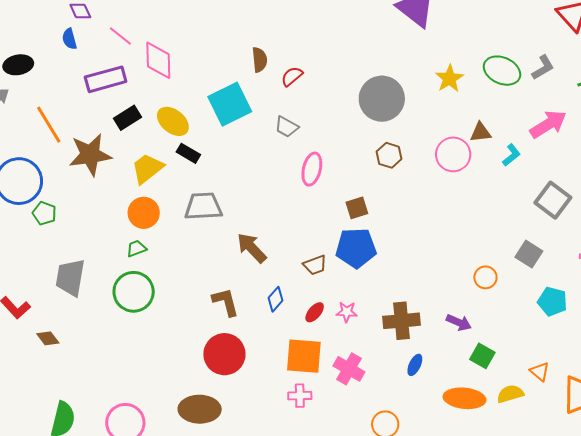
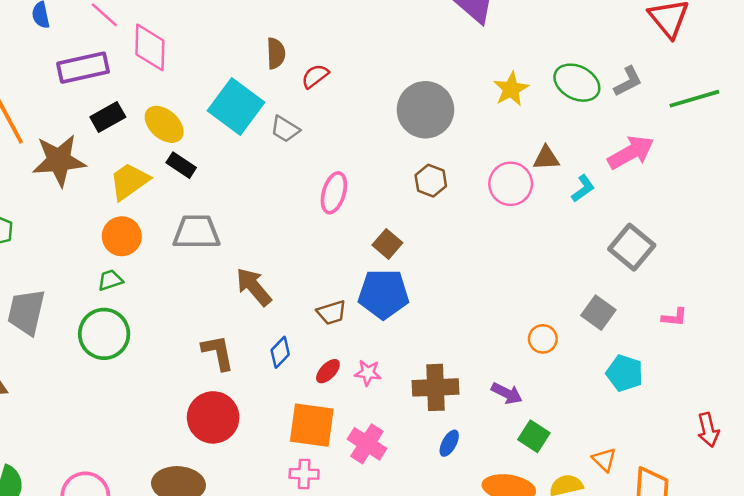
cyan square: (230, 104) -> (236, 107), turned -30
gray trapezoid: (287, 127) -> (285, 129), moved
brown square: (357, 208) -> (387, 244), turned -35

